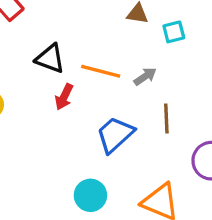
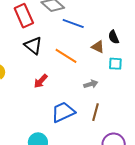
black triangle: (50, 59) -> (33, 45), moved
orange line: (101, 71) -> (66, 56), moved

